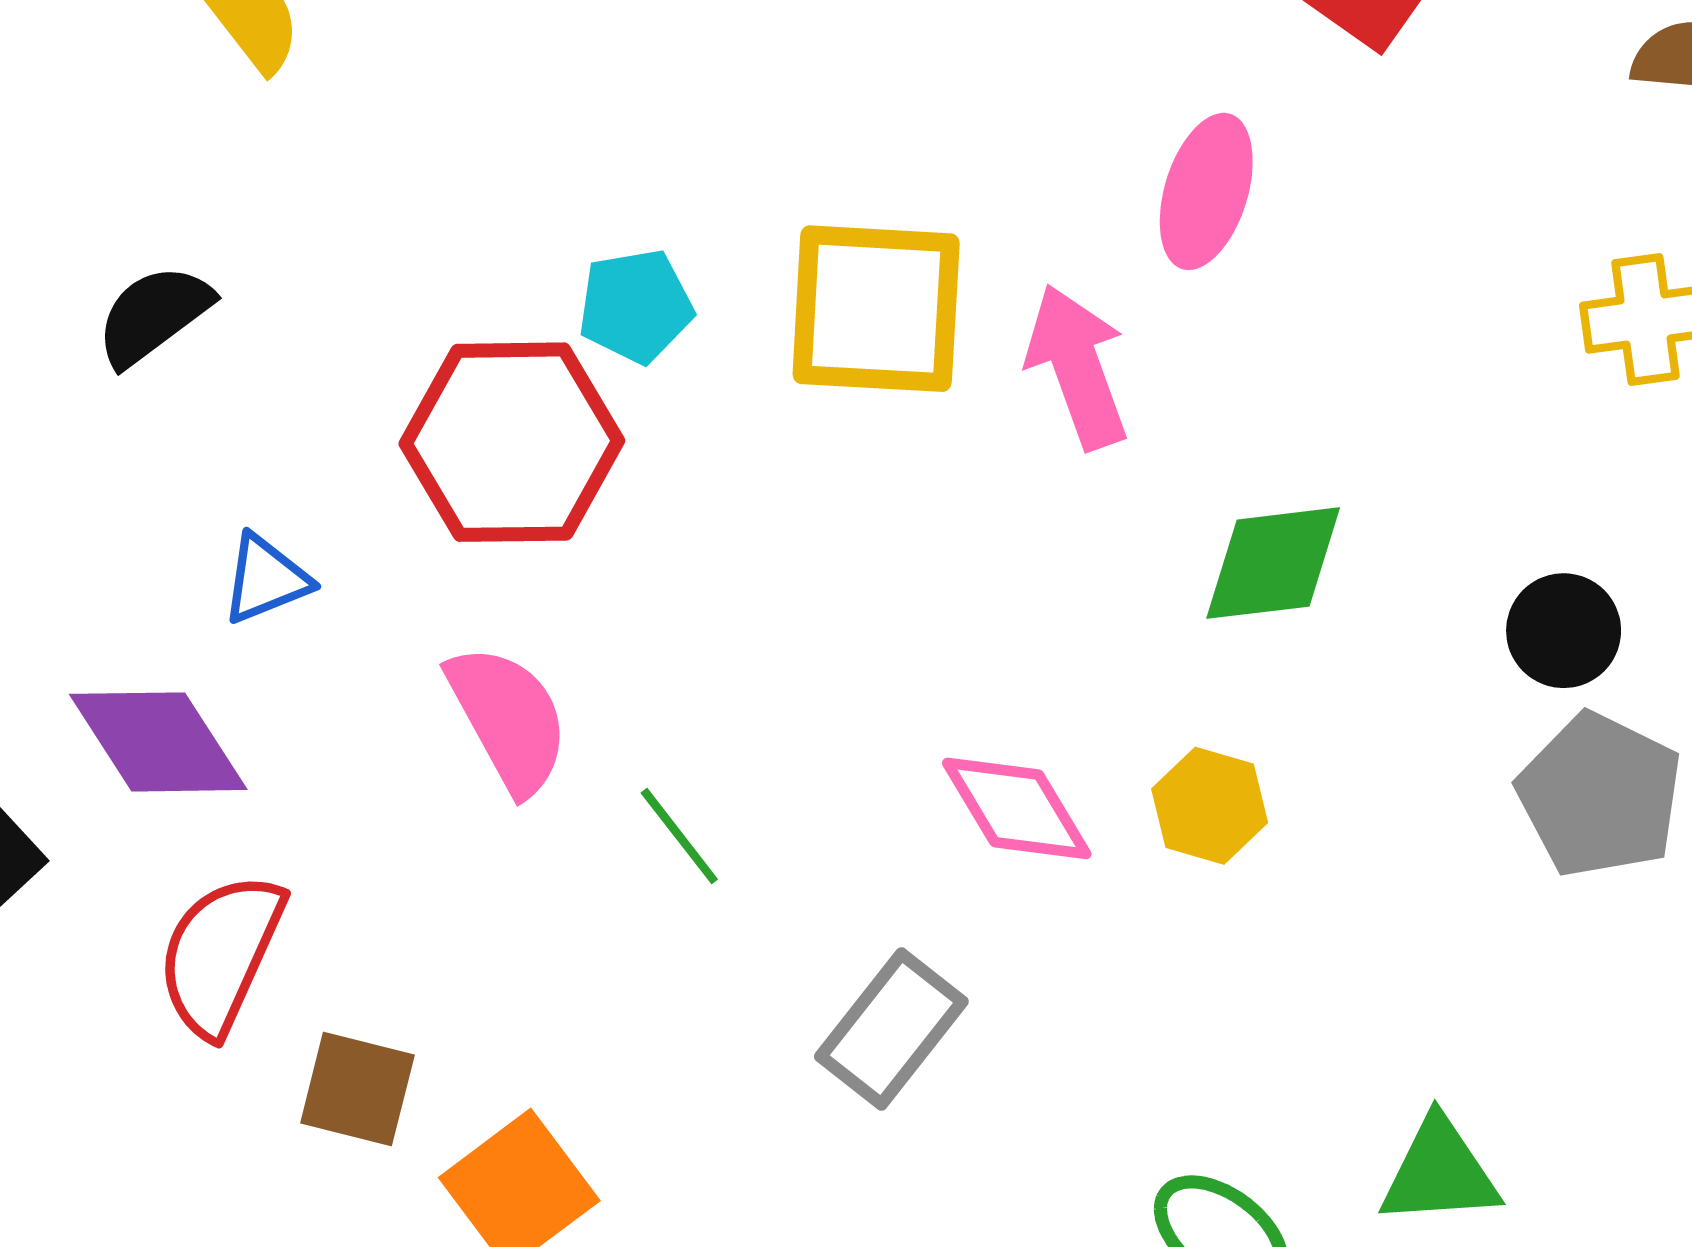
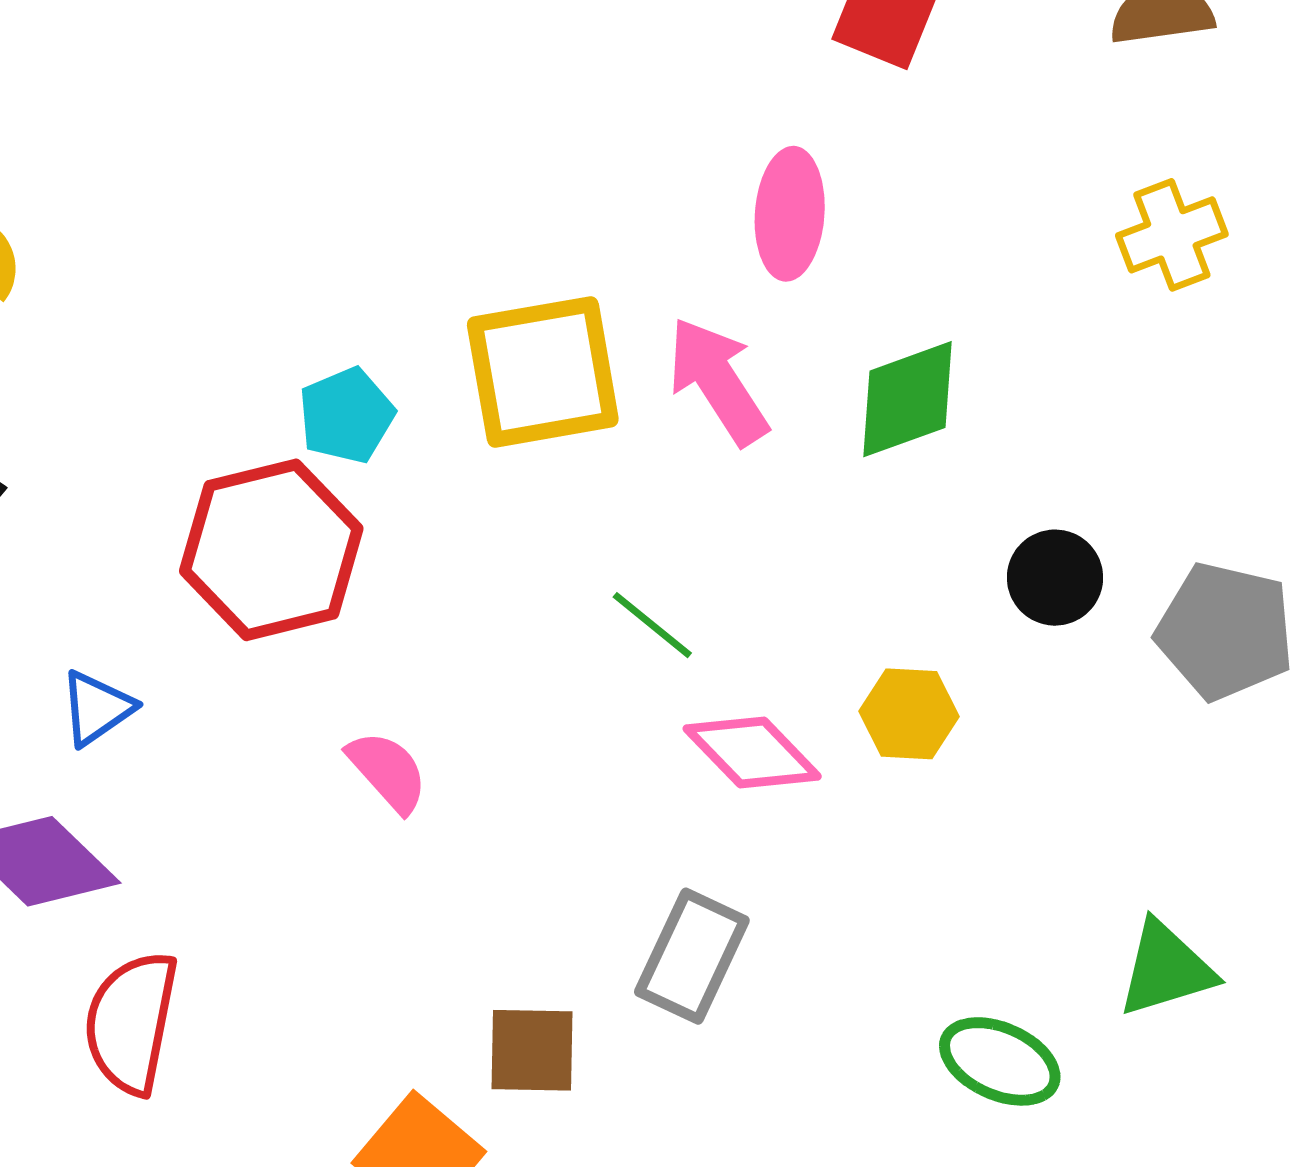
green diamond: (1273, 563) -> (908, 399), moved
black circle: (1564, 631) -> (1055, 578), moved
pink semicircle: (508, 719) -> (388, 771), moved, size x0.7
green line: (679, 836) -> (652, 625), moved
brown square: (357, 1089) -> (532, 1050), moved

